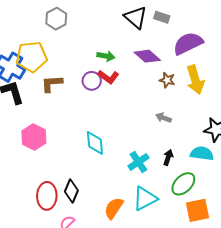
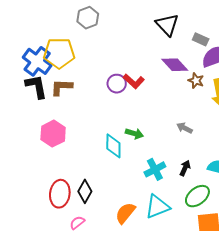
gray rectangle: (162, 17) -> (201, 39), moved
green arrow: (106, 56) -> (134, 134), moved
brown star: (167, 80) -> (196, 81), moved
brown L-shape: (52, 84) -> (62, 87), moved

